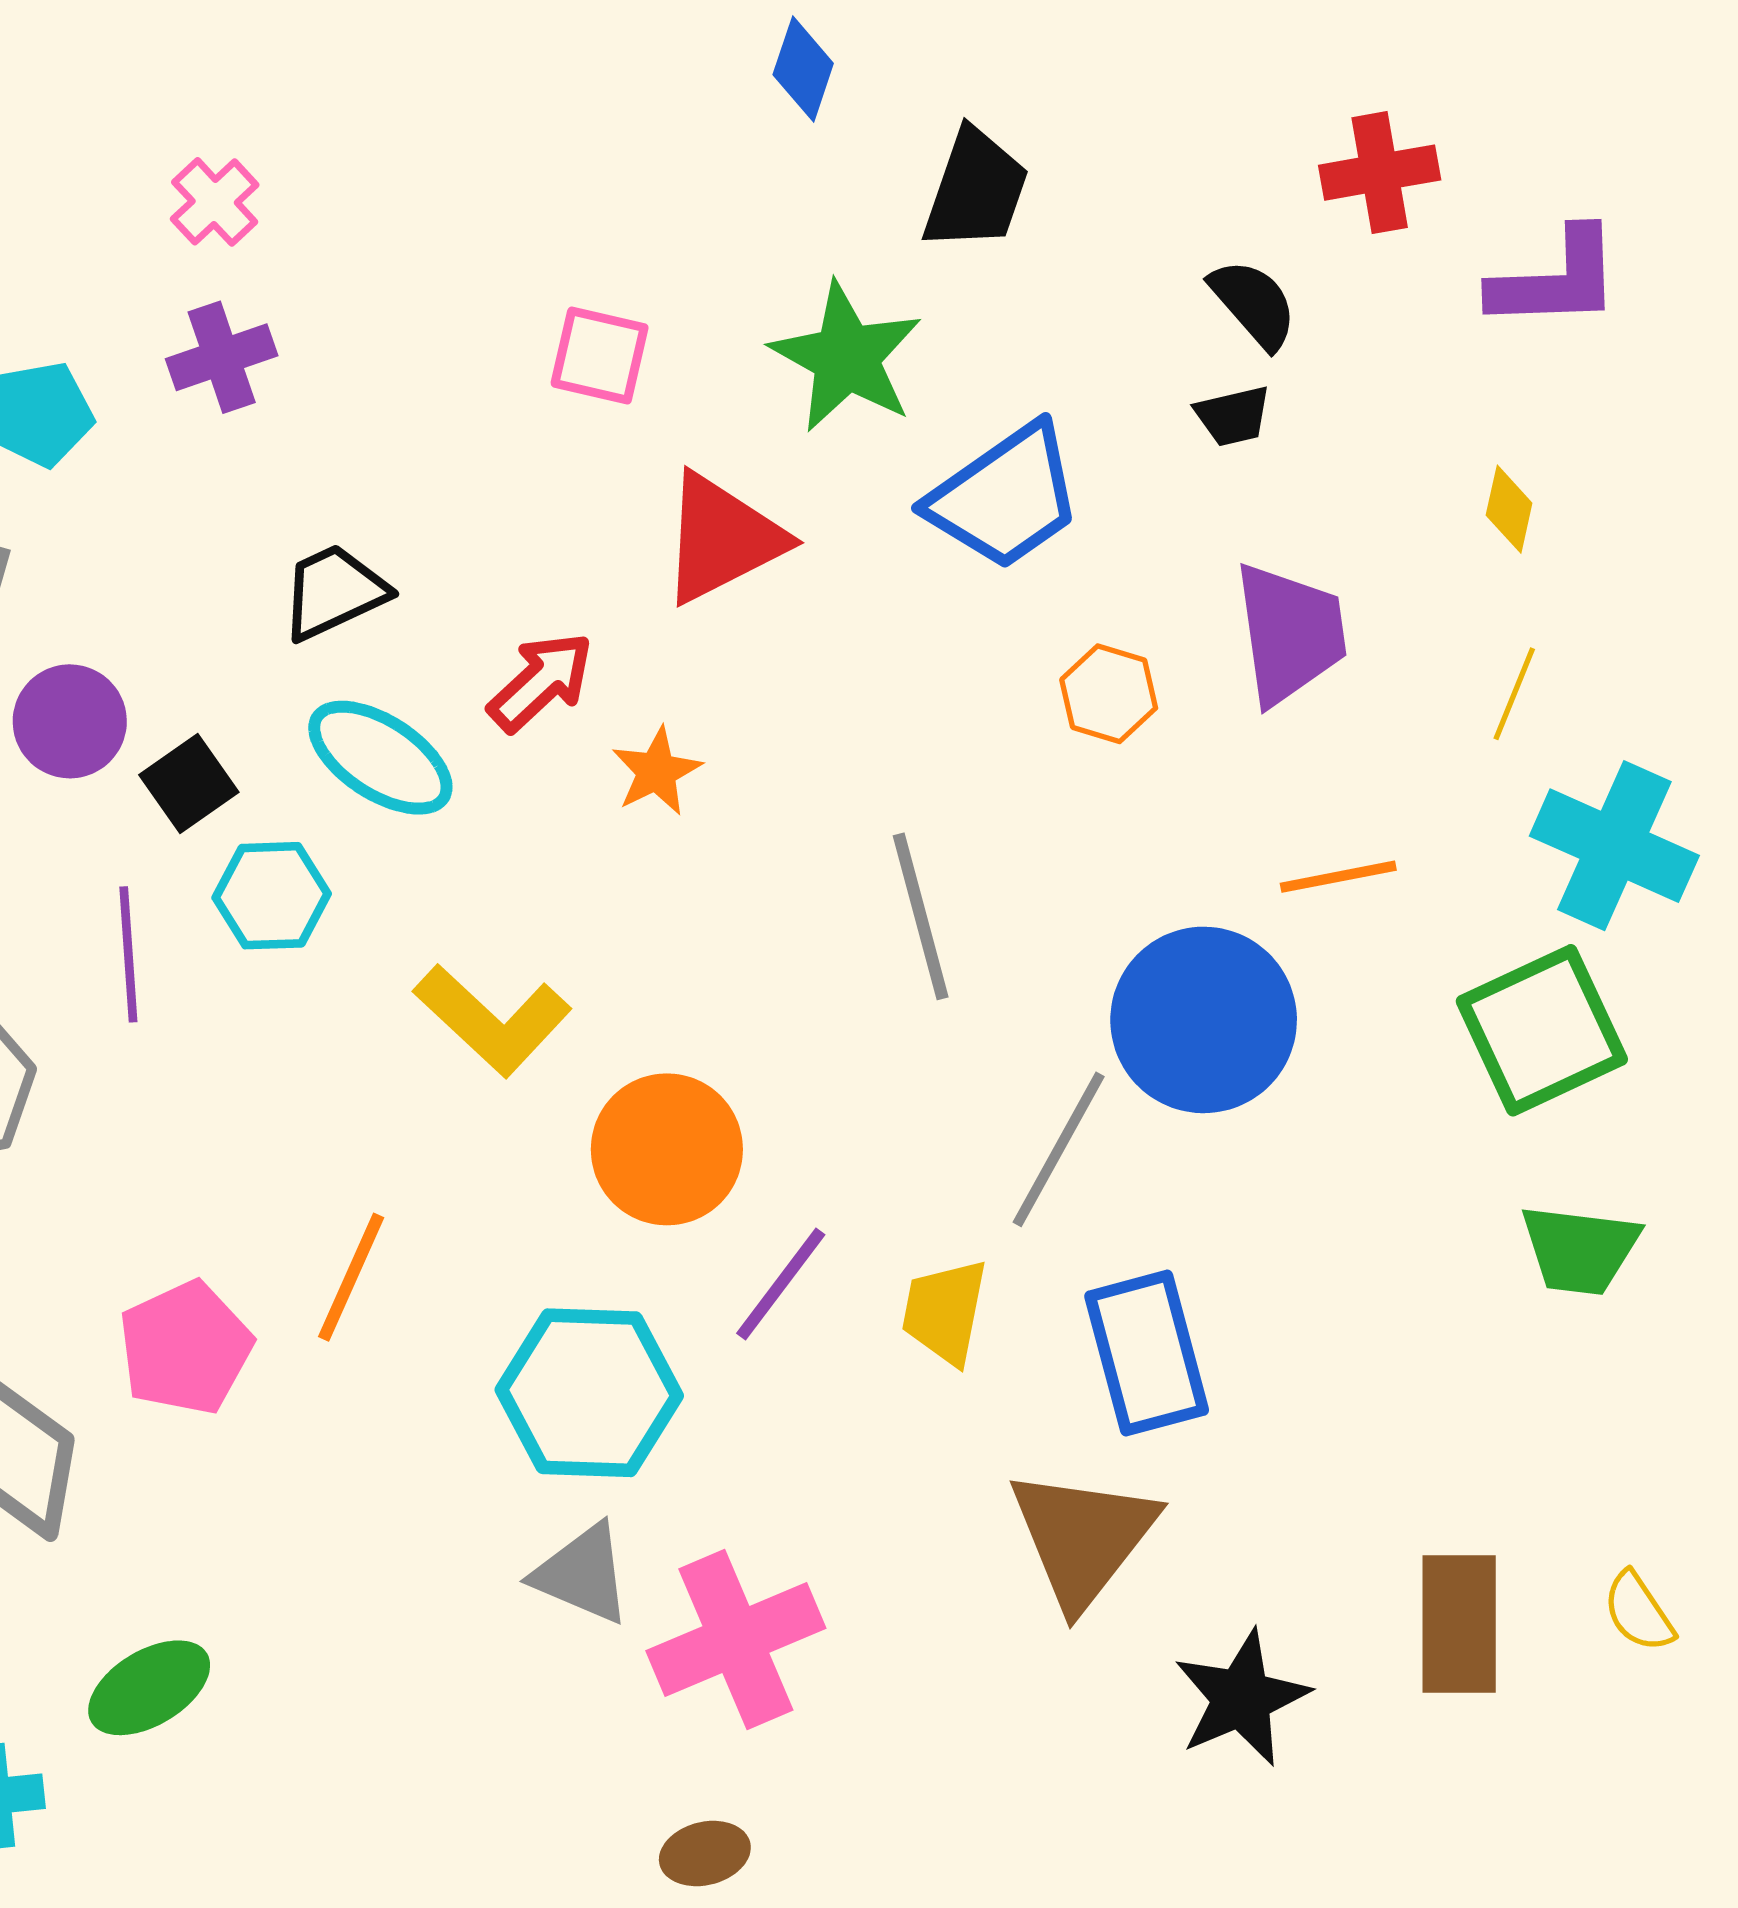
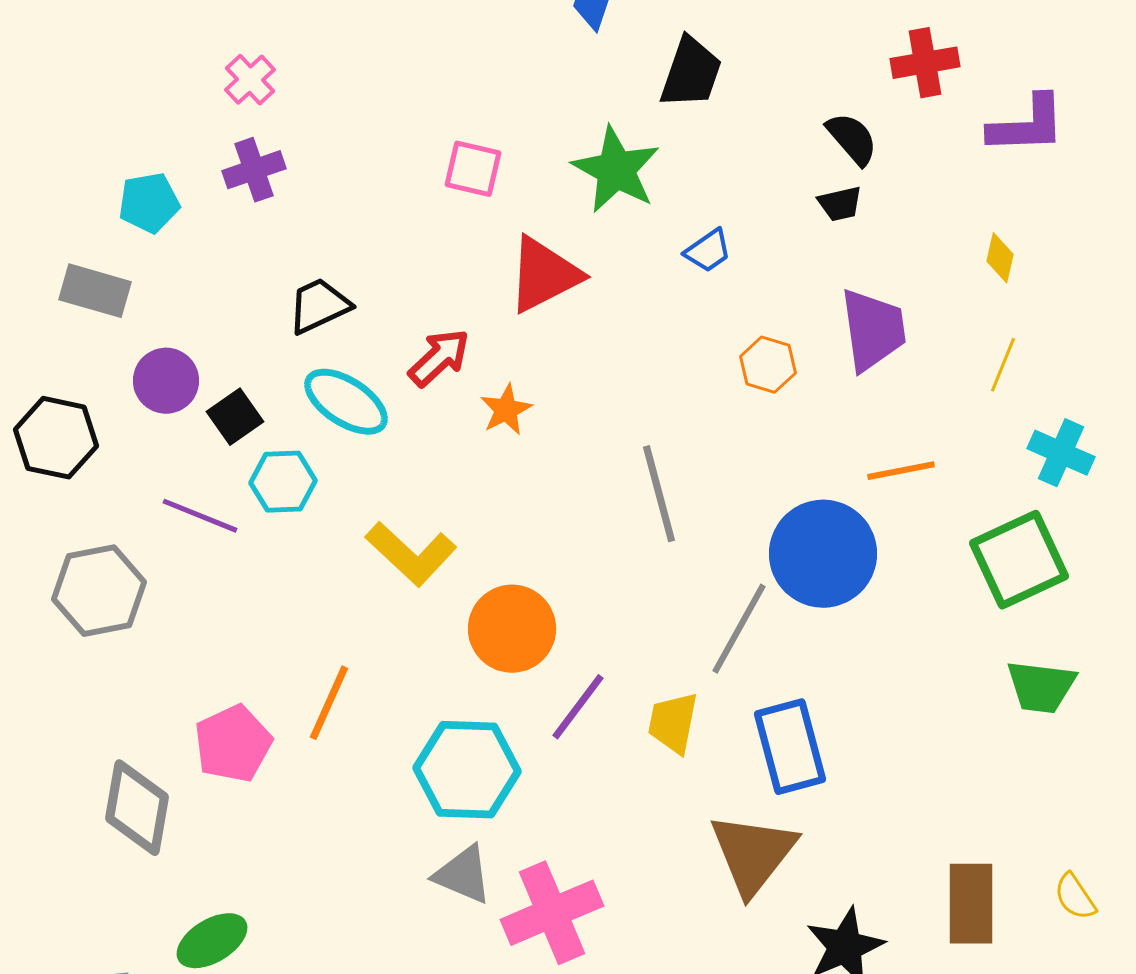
blue trapezoid: (1005, 497) -> (708, 251), size x0.5
cyan cross: (1614, 846) -> (1061, 453), size x0.7
purple line: (128, 954) -> (200, 516), turned -64

